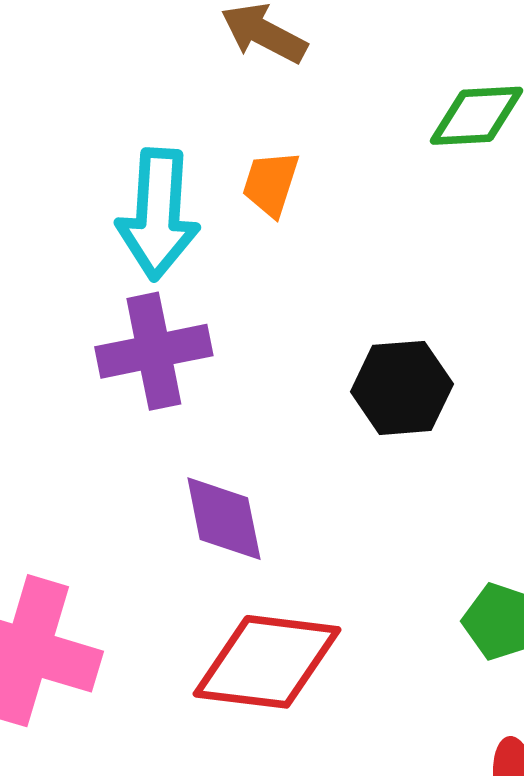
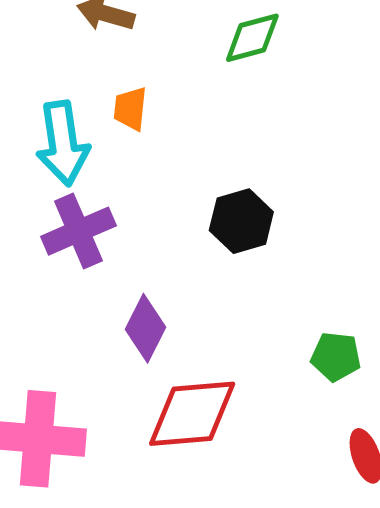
purple diamond: (224, 519) -> (146, 328), turned 50

